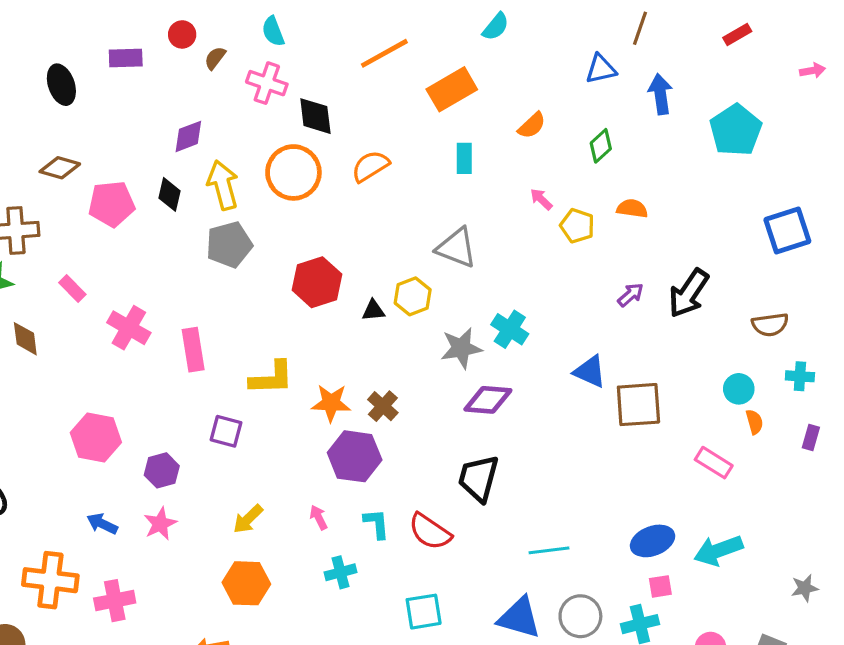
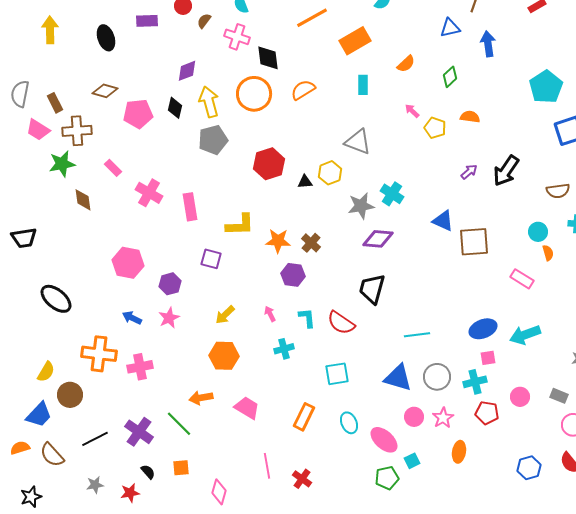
cyan pentagon: (736, 130) -> (546, 87), moved
purple hexagon: (355, 456) -> (293, 275), size x0.7

